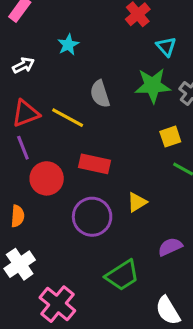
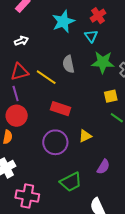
cyan star: (68, 45) -> (63, 22), moved, size x1.6
cyan triangle: (166, 47) -> (91, 36), moved
red circle: (47, 178) -> (17, 116), moved
purple semicircle: (170, 247) -> (103, 167), turned 140
pink cross: (57, 304) -> (27, 196), turned -35

